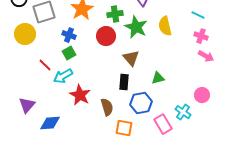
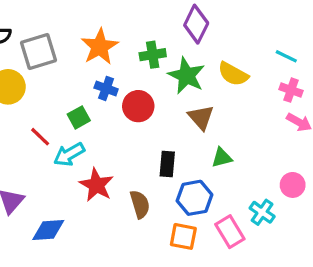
yellow semicircle: (165, 26) -> (233, 74), turned -48
blue cross: (69, 35) -> (106, 88), moved
red circle: (106, 36) -> (138, 106), moved
brown triangle: (131, 58) -> (201, 117), moved
orange square: (124, 128) -> (183, 236), moved

